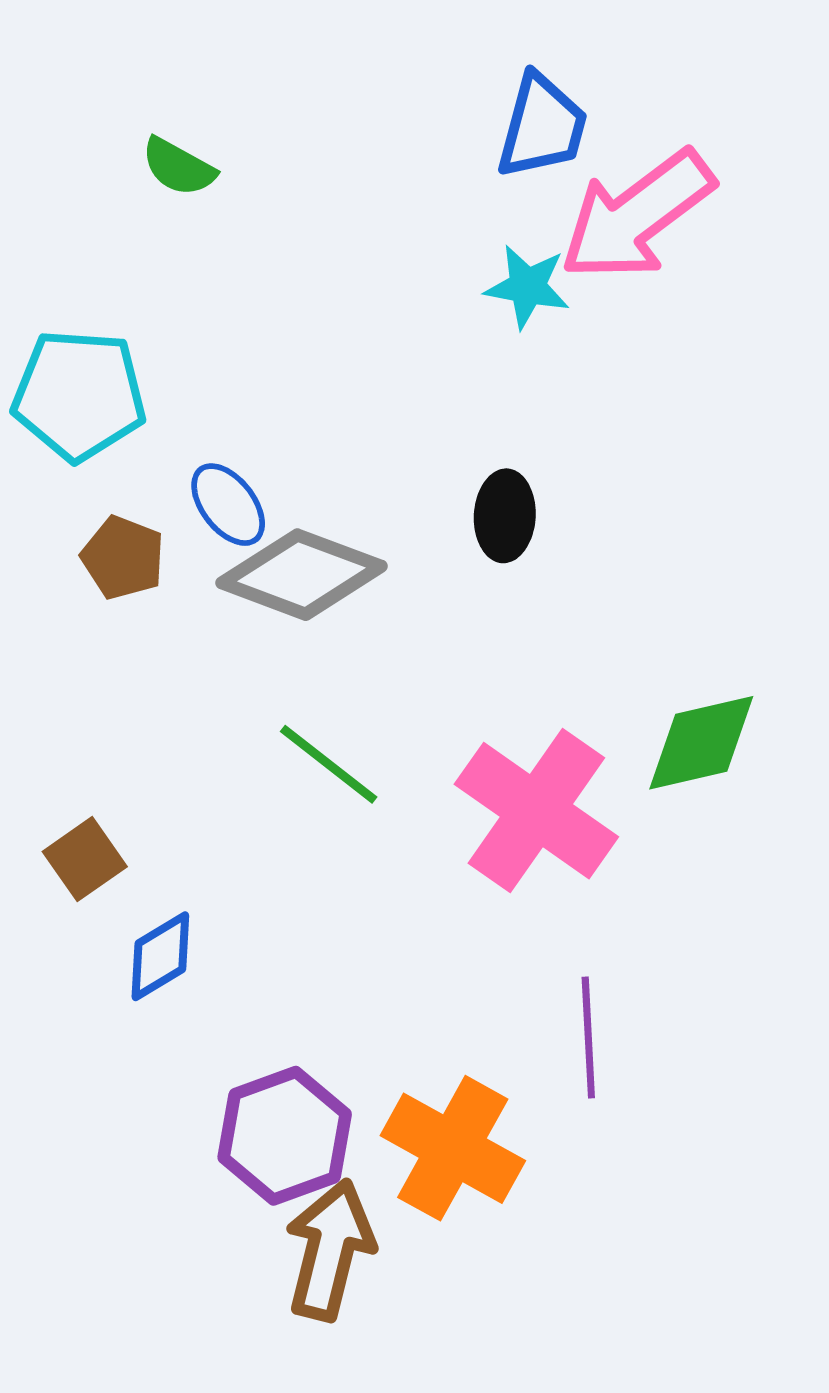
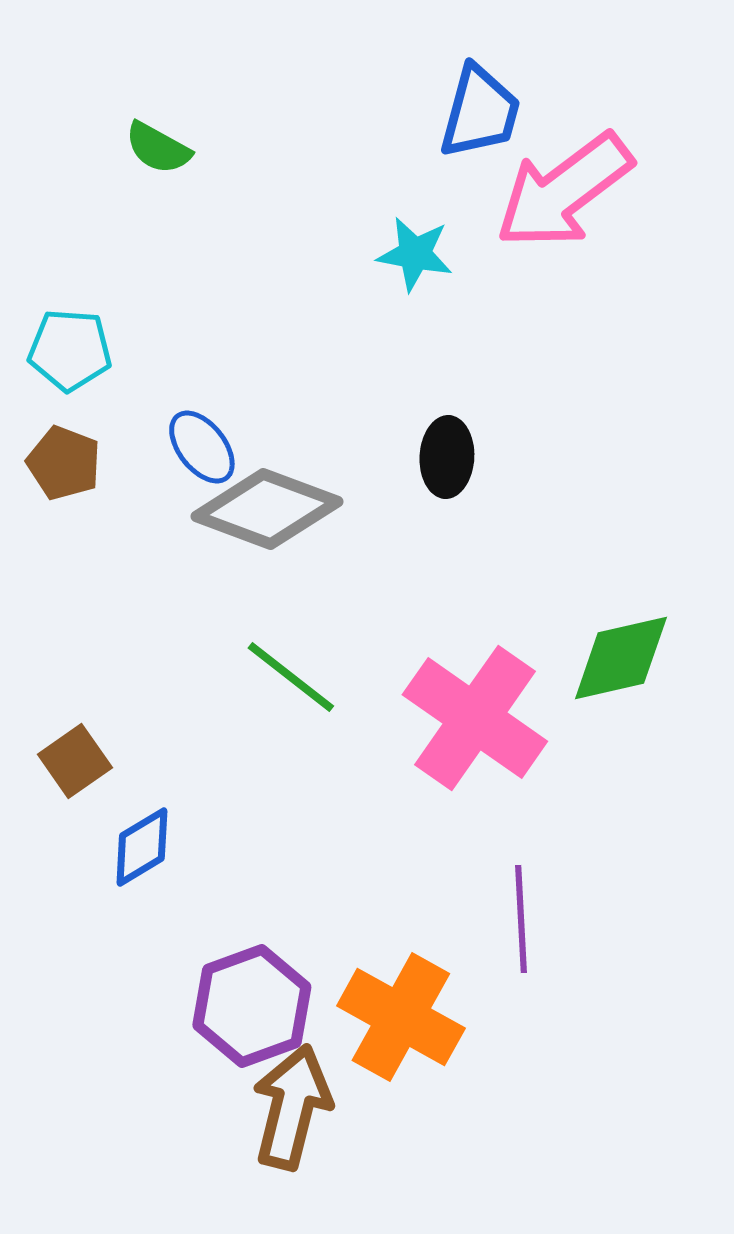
cyan star: (527, 287) -> (415, 254), moved
cyan pentagon: (79, 395) -> (70, 350), size x0.7
brown pentagon: (123, 558) -> (64, 463), moved

